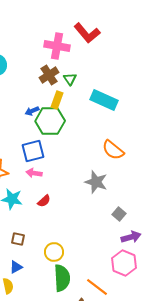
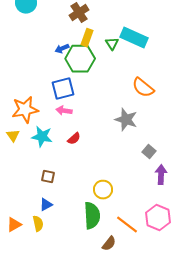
green triangle: (70, 79) -> (112, 44), moved
purple arrow: (131, 237) -> (161, 175), turned -72
yellow circle: (54, 252) -> (103, 190), moved
pink hexagon: (124, 263) -> (158, 218), moved

